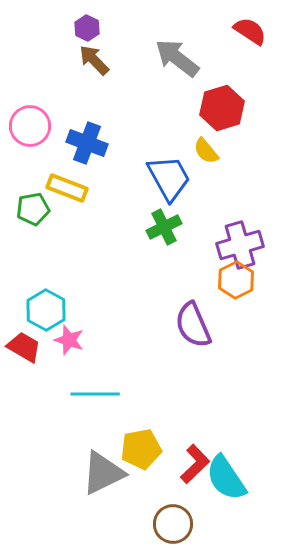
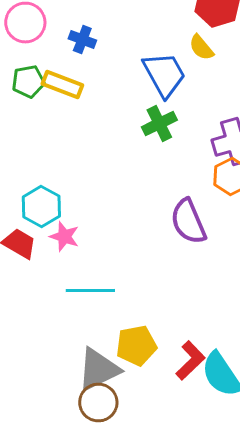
blue cross: (87, 143) -> (82, 40), size x0.7
green pentagon: (33, 209) -> (28, 82), moved
brown circle: (173, 524) -> (98, 402), moved

